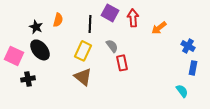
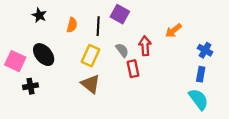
red arrow: (133, 18) -> (145, 46), moved
orange semicircle: (58, 20) -> (72, 25), moved
black star: (36, 27) -> (39, 15), moved
blue rectangle: (193, 68) -> (201, 74), moved
cyan semicircle: (182, 91) -> (198, 99), size x1.5

